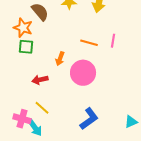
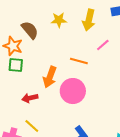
pink line: (113, 41) -> (103, 45), moved, turned 40
orange arrow: (60, 59) -> (50, 77), size x1.5

